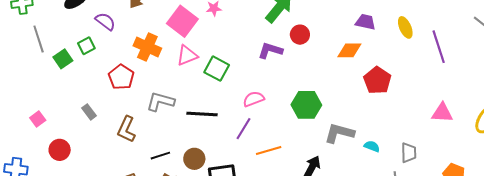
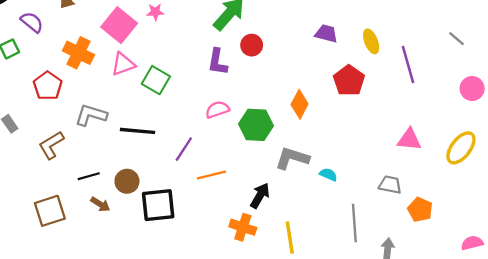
purple L-shape: (270, 50) -> (217, 62), turned -100
orange diamond: (349, 50) -> (300, 104), moved, turned -65
red pentagon: (377, 80) -> (349, 81), moved
pink semicircle: (254, 99) -> (217, 110), moved
brown L-shape: (126, 129) -> (51, 145), turned 32
gray trapezoid: (409, 153) -> (390, 185), moved, turned -80

